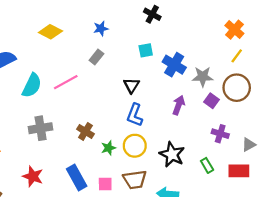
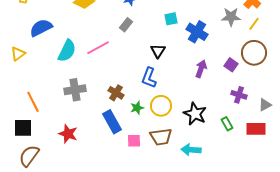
gray star: (203, 77) -> (231, 17), moved
blue L-shape: (135, 115) -> (149, 78), moved
blue rectangle: (77, 177) -> (112, 122), moved

